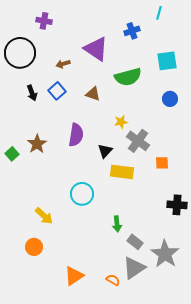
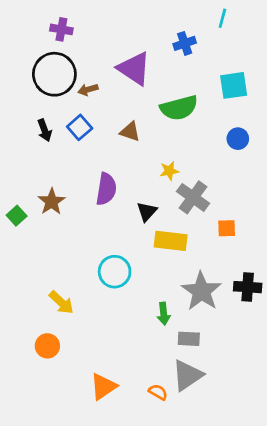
black circle: (20, 53) -> (54, 74), moved
gray rectangle: (135, 242) -> (189, 339), turned -35
gray star: (165, 254) -> (201, 291), moved

